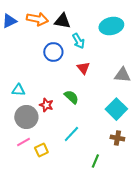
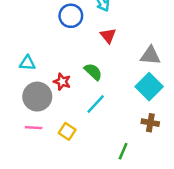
gray triangle: (122, 75) -> (150, 56), moved
cyan line: (71, 134) -> (96, 104), moved
pink line: (23, 142) -> (34, 128), turned 32
yellow square: (41, 150) -> (67, 131), moved, turned -32

